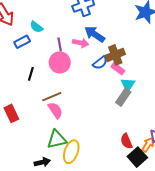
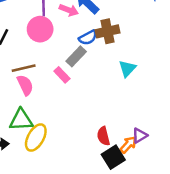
pink rectangle: (118, 69) -> (62, 75), moved
cyan triangle: (128, 85) -> (127, 69), moved
gray rectangle: (123, 97) -> (76, 56), moved

